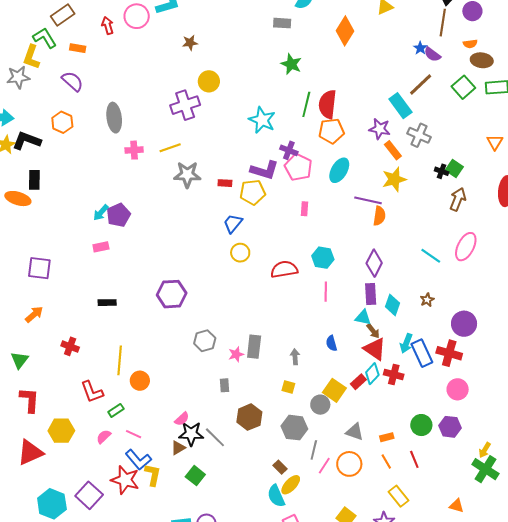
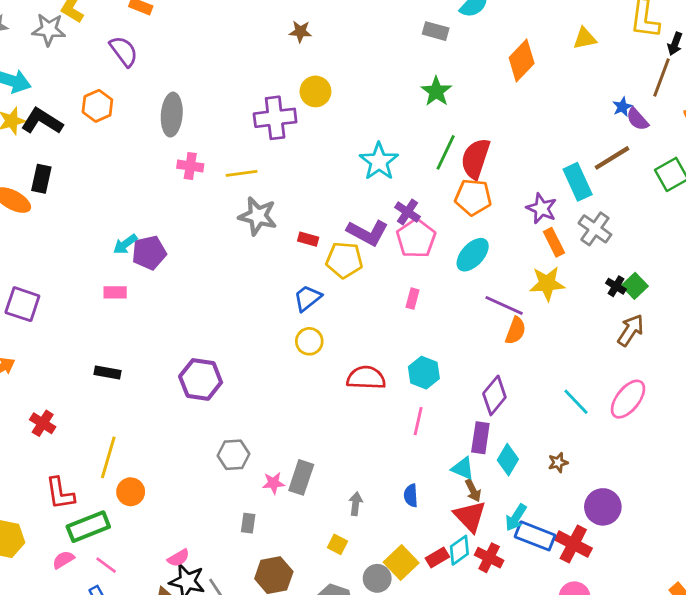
blue rectangle: (422, 353) -> (535, 536), turned -56
green rectangle: (116, 410) -> (88, 527), size x1.8

